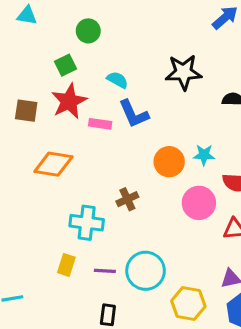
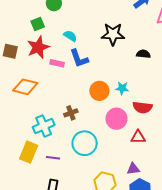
cyan cross: (87, 223) -> (44, 126), turned -35
yellow rectangle: (66, 265) -> (29, 152), size x1.5
cyan circle: (146, 271) -> (85, 143), moved

